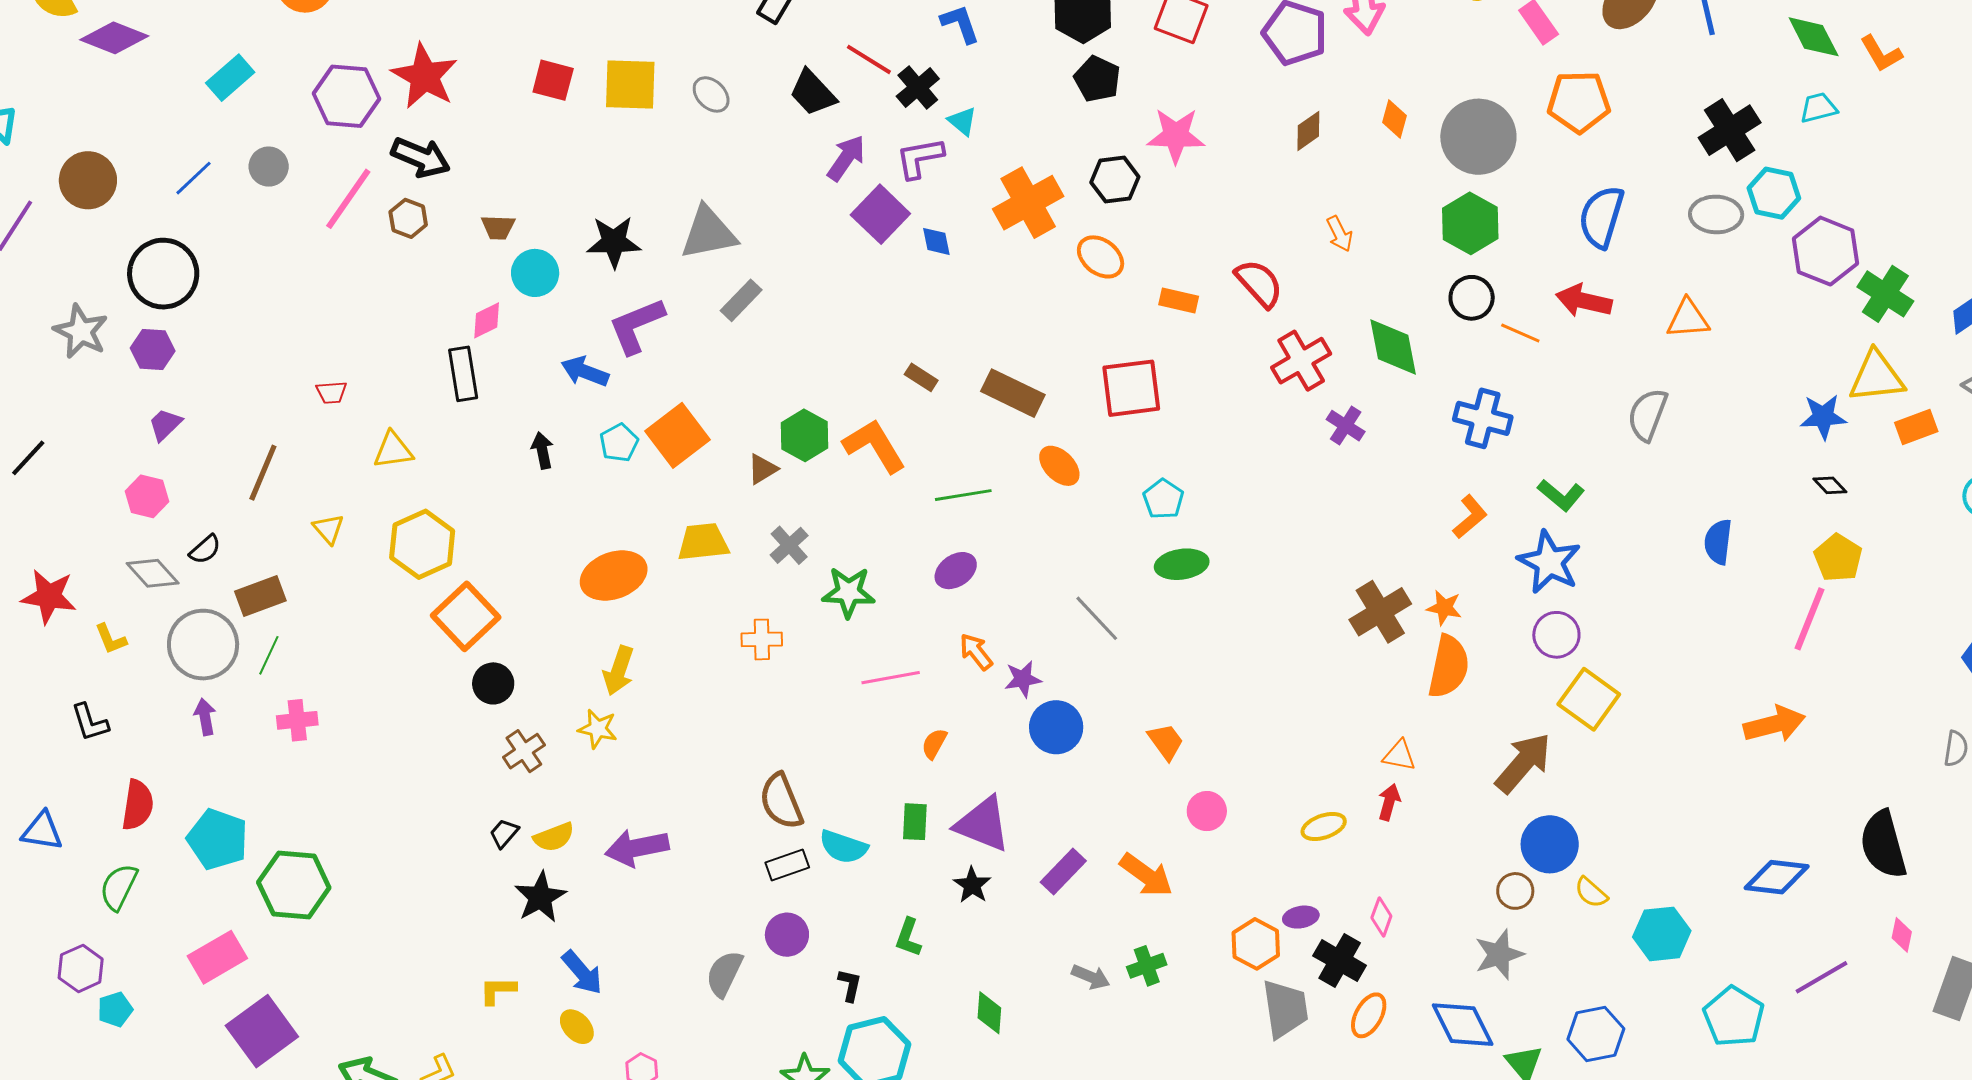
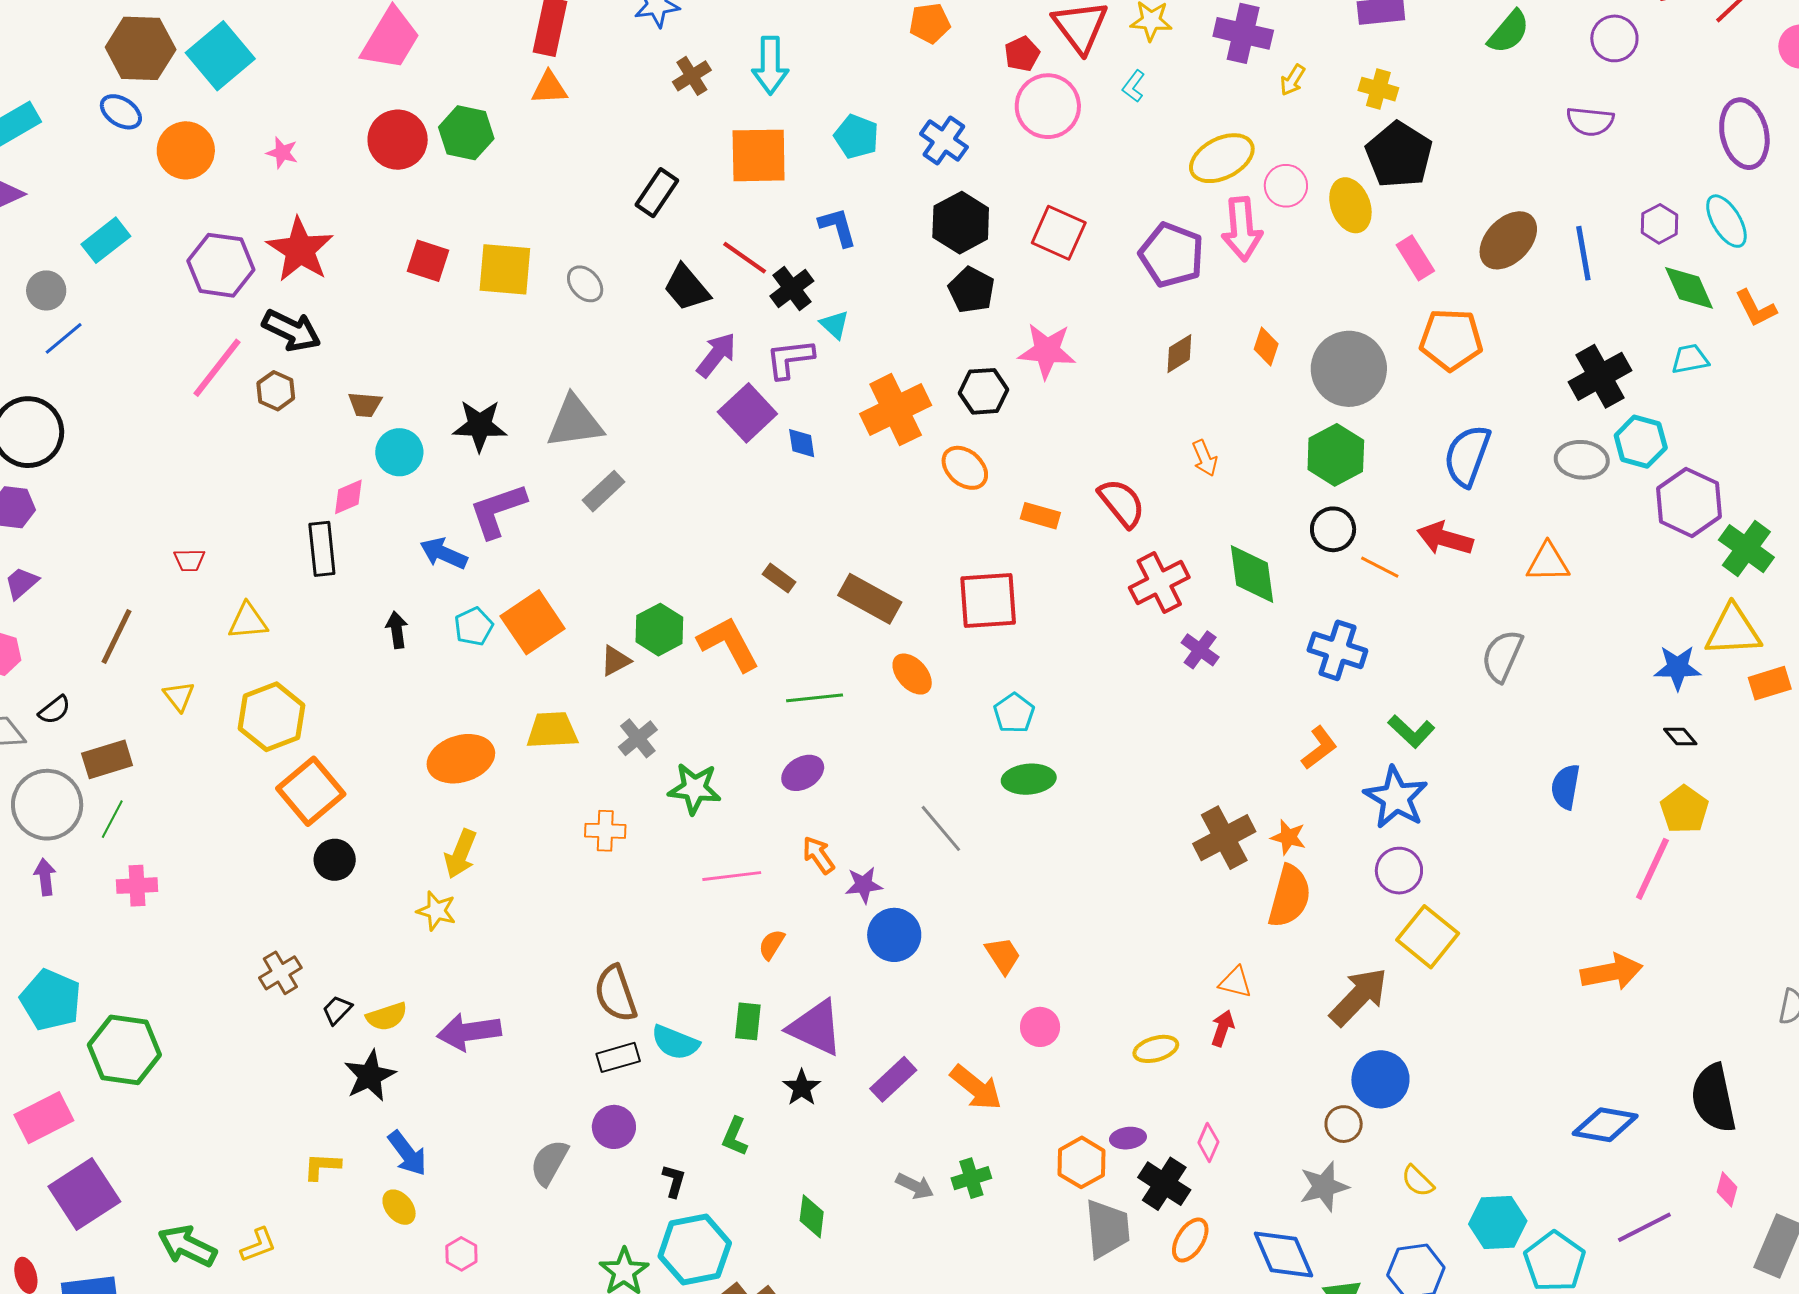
gray circle: (269, 167) -> (46, 290), moved
brown cross: (524, 751) -> (280, 973), moved
yellow semicircle: (1591, 892) -> (1418, 1181), moved
cyan hexagon: (1662, 934) -> (1498, 1222), moved

